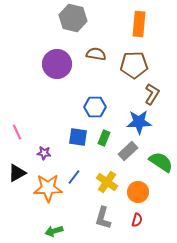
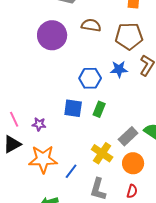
blue star: (139, 122) -> (119, 69), moved, size x0.7
pink line: (17, 132) -> (14, 119), moved
gray rectangle: (128, 151) -> (128, 136), moved
blue line: (74, 177) -> (71, 171), moved

